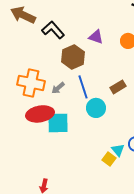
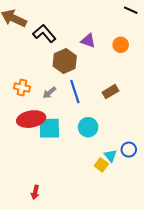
orange cross: (31, 83) -> (22, 87), size x0.6
cyan circle: (96, 108) -> (88, 127), moved

